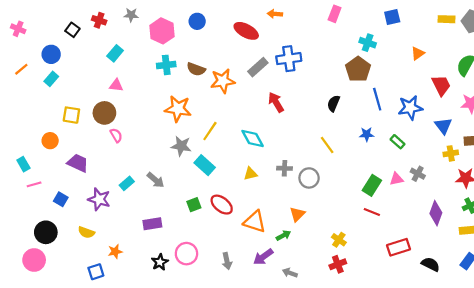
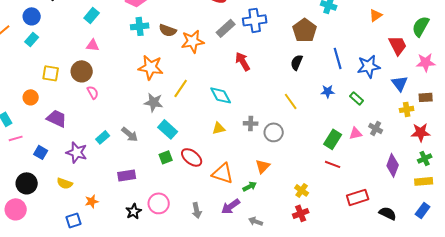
brown pentagon: (358, 69) -> (305, 30), moved
cyan rectangle: (205, 165) -> (168, 129), moved

